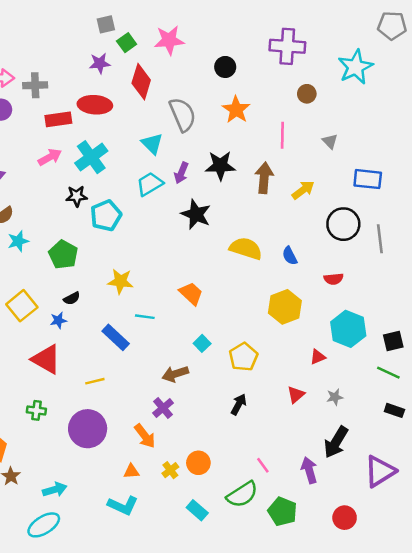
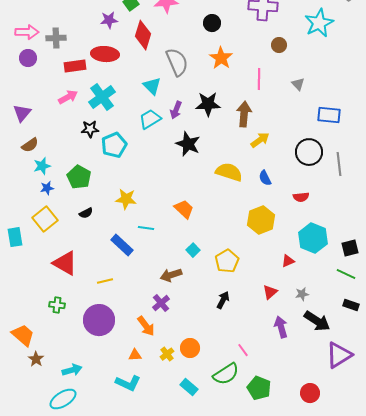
yellow arrow: (303, 190) -> (260, 140), moved
blue star: (58, 320) -> (47, 188), moved
black arrow: (336, 442) -> (317, 321), moved, turned -88
purple arrow: (309, 470) -> (281, 327), moved

